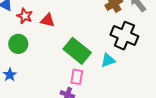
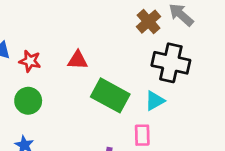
red triangle: (48, 20) -> (78, 60), moved
pink rectangle: (77, 77) -> (142, 135), moved

